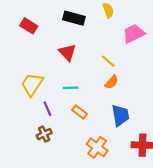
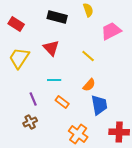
orange semicircle: (112, 82) -> (89, 85), moved
yellow trapezoid: (32, 84) -> (19, 58), moved

